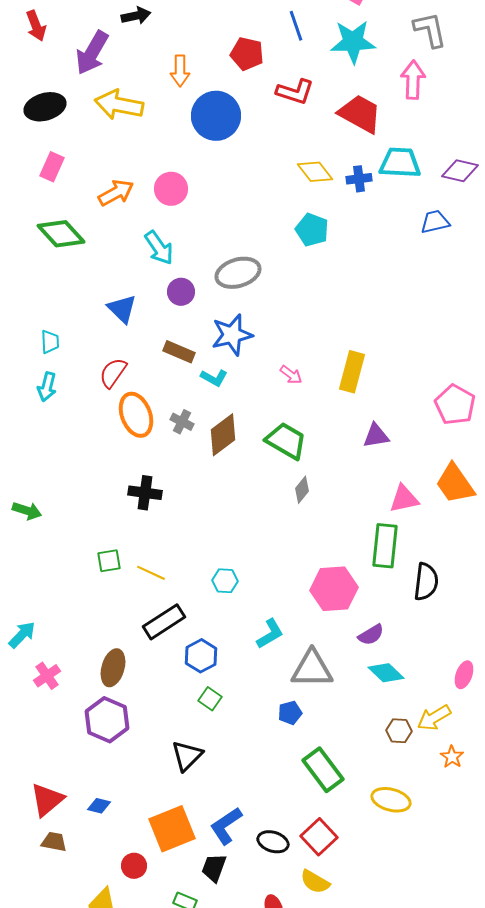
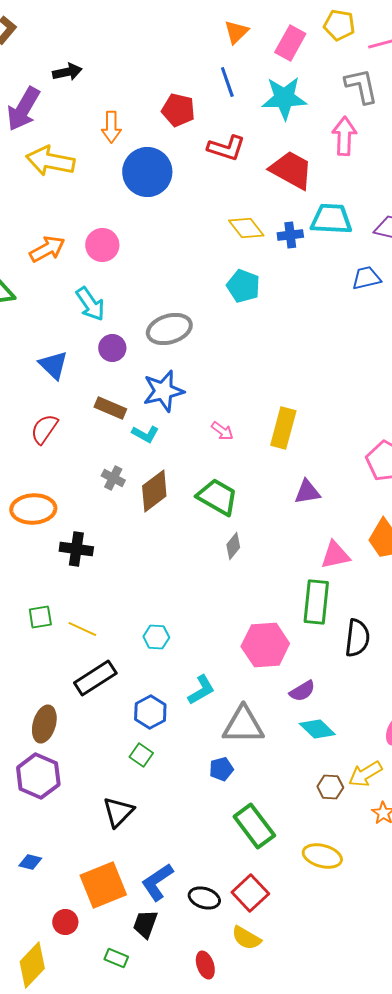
orange ellipse: (136, 415) -> (33, 509), moved, turned -72
blue hexagon: (201, 656) -> (150, 712), moved

